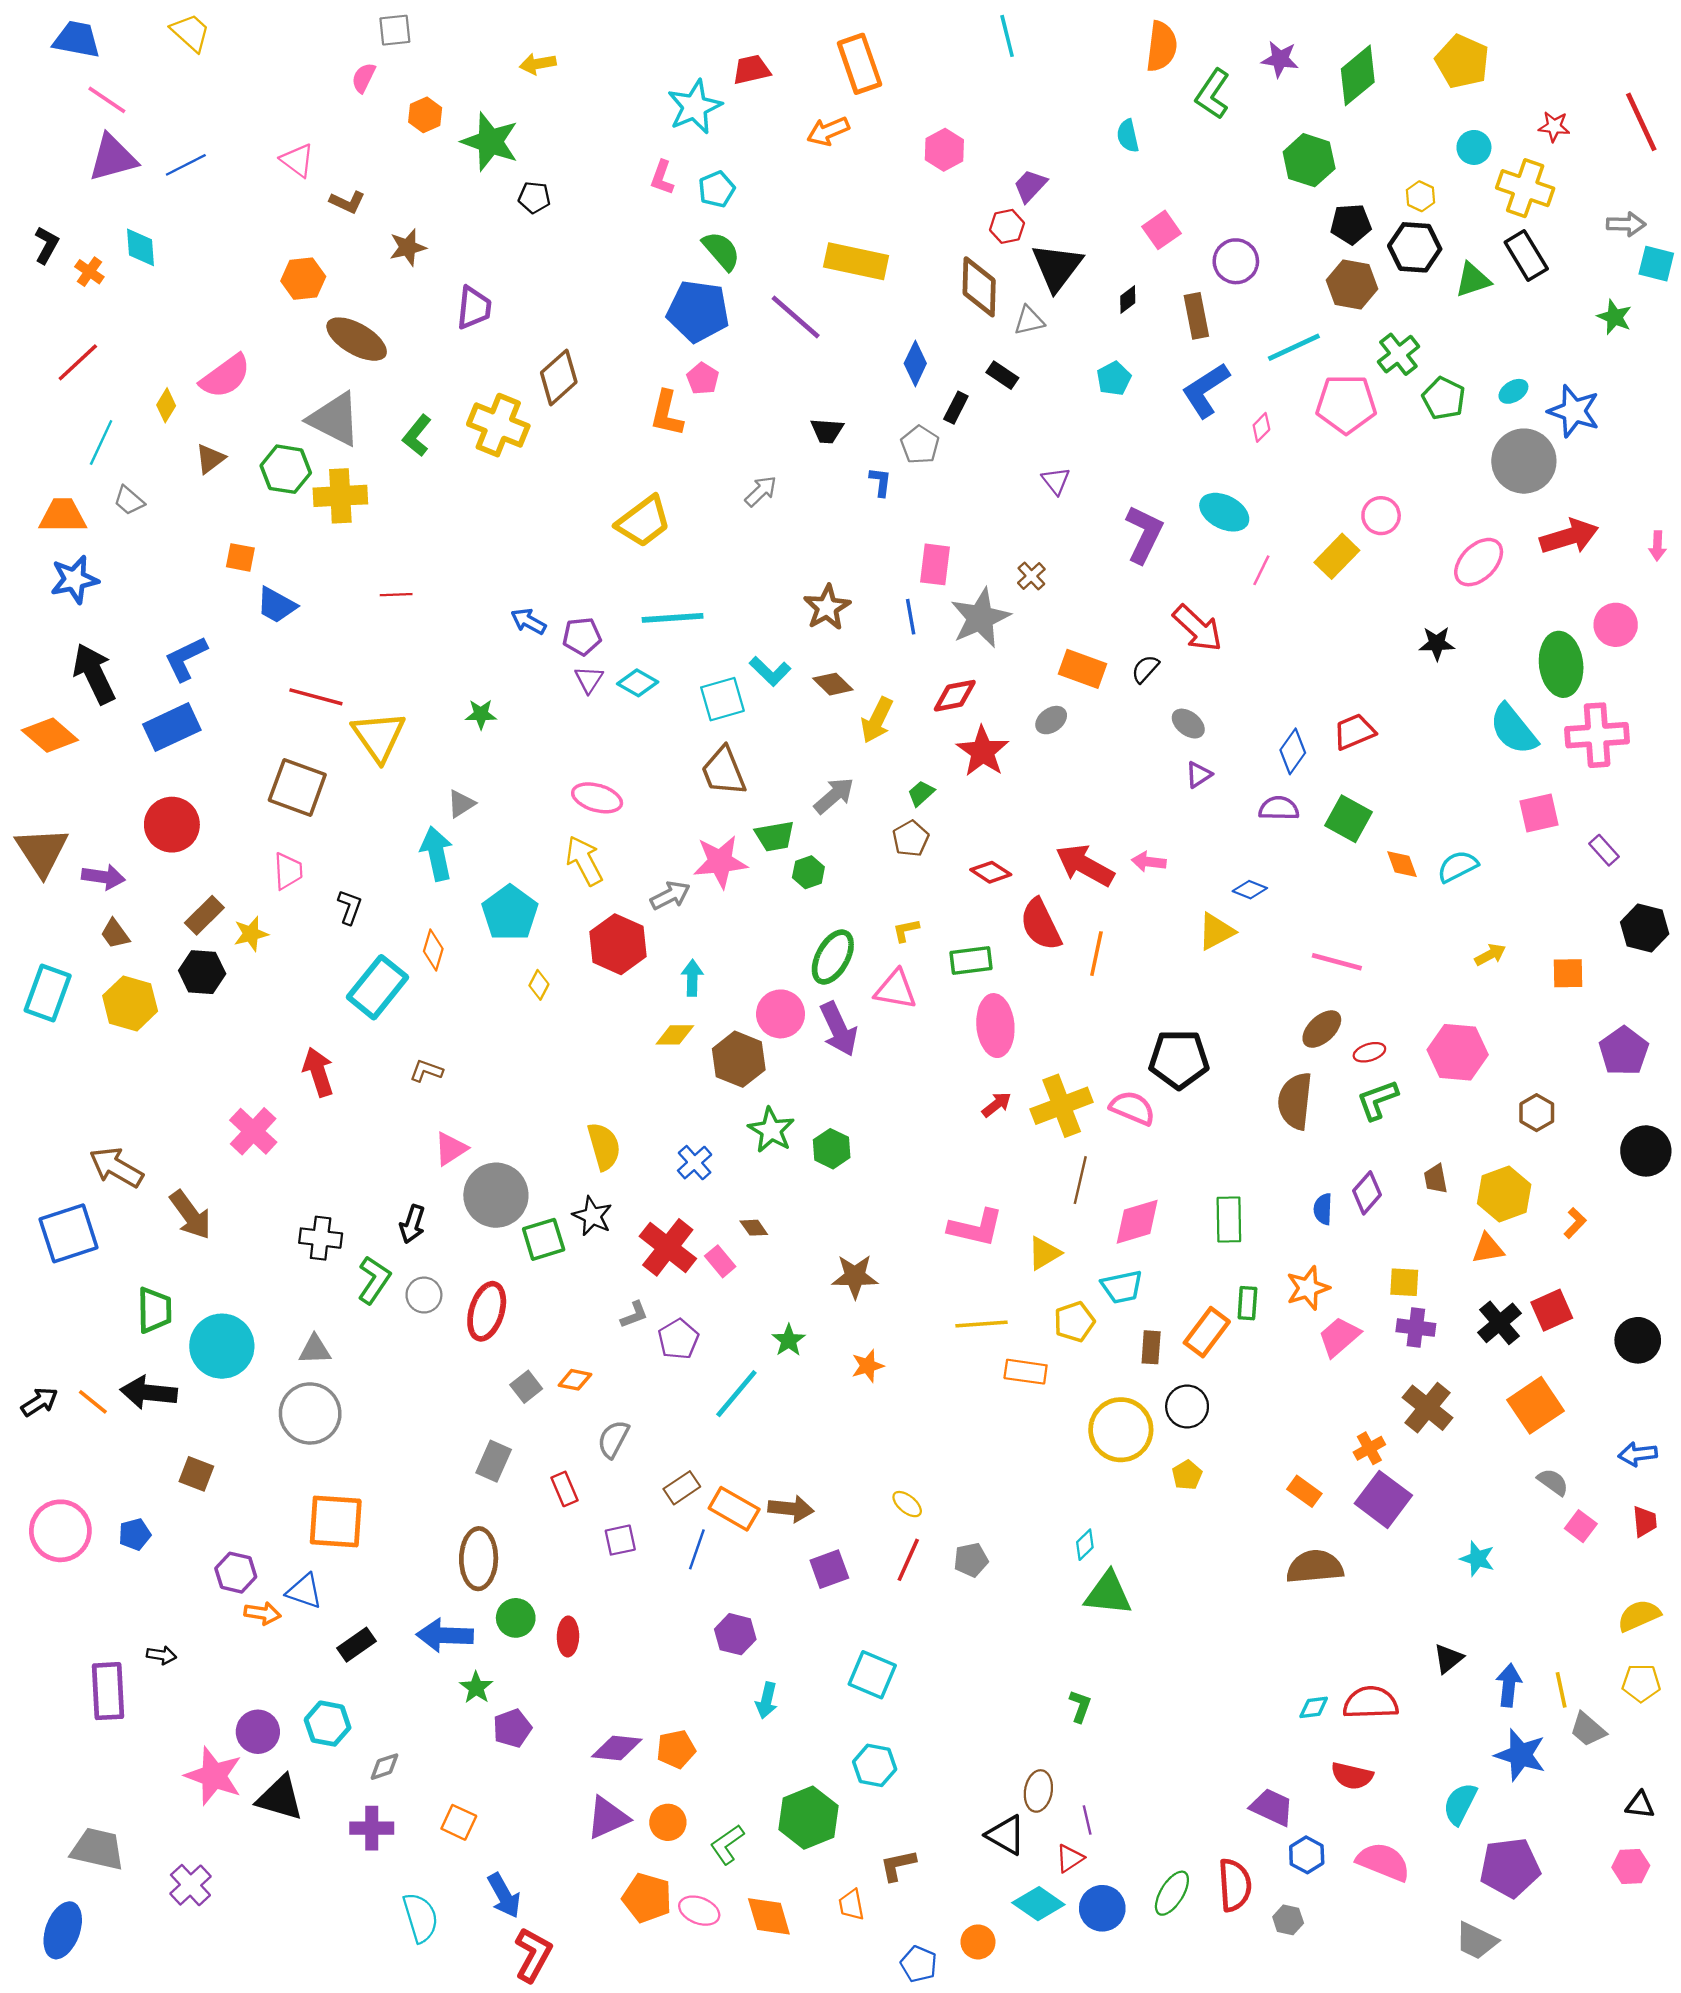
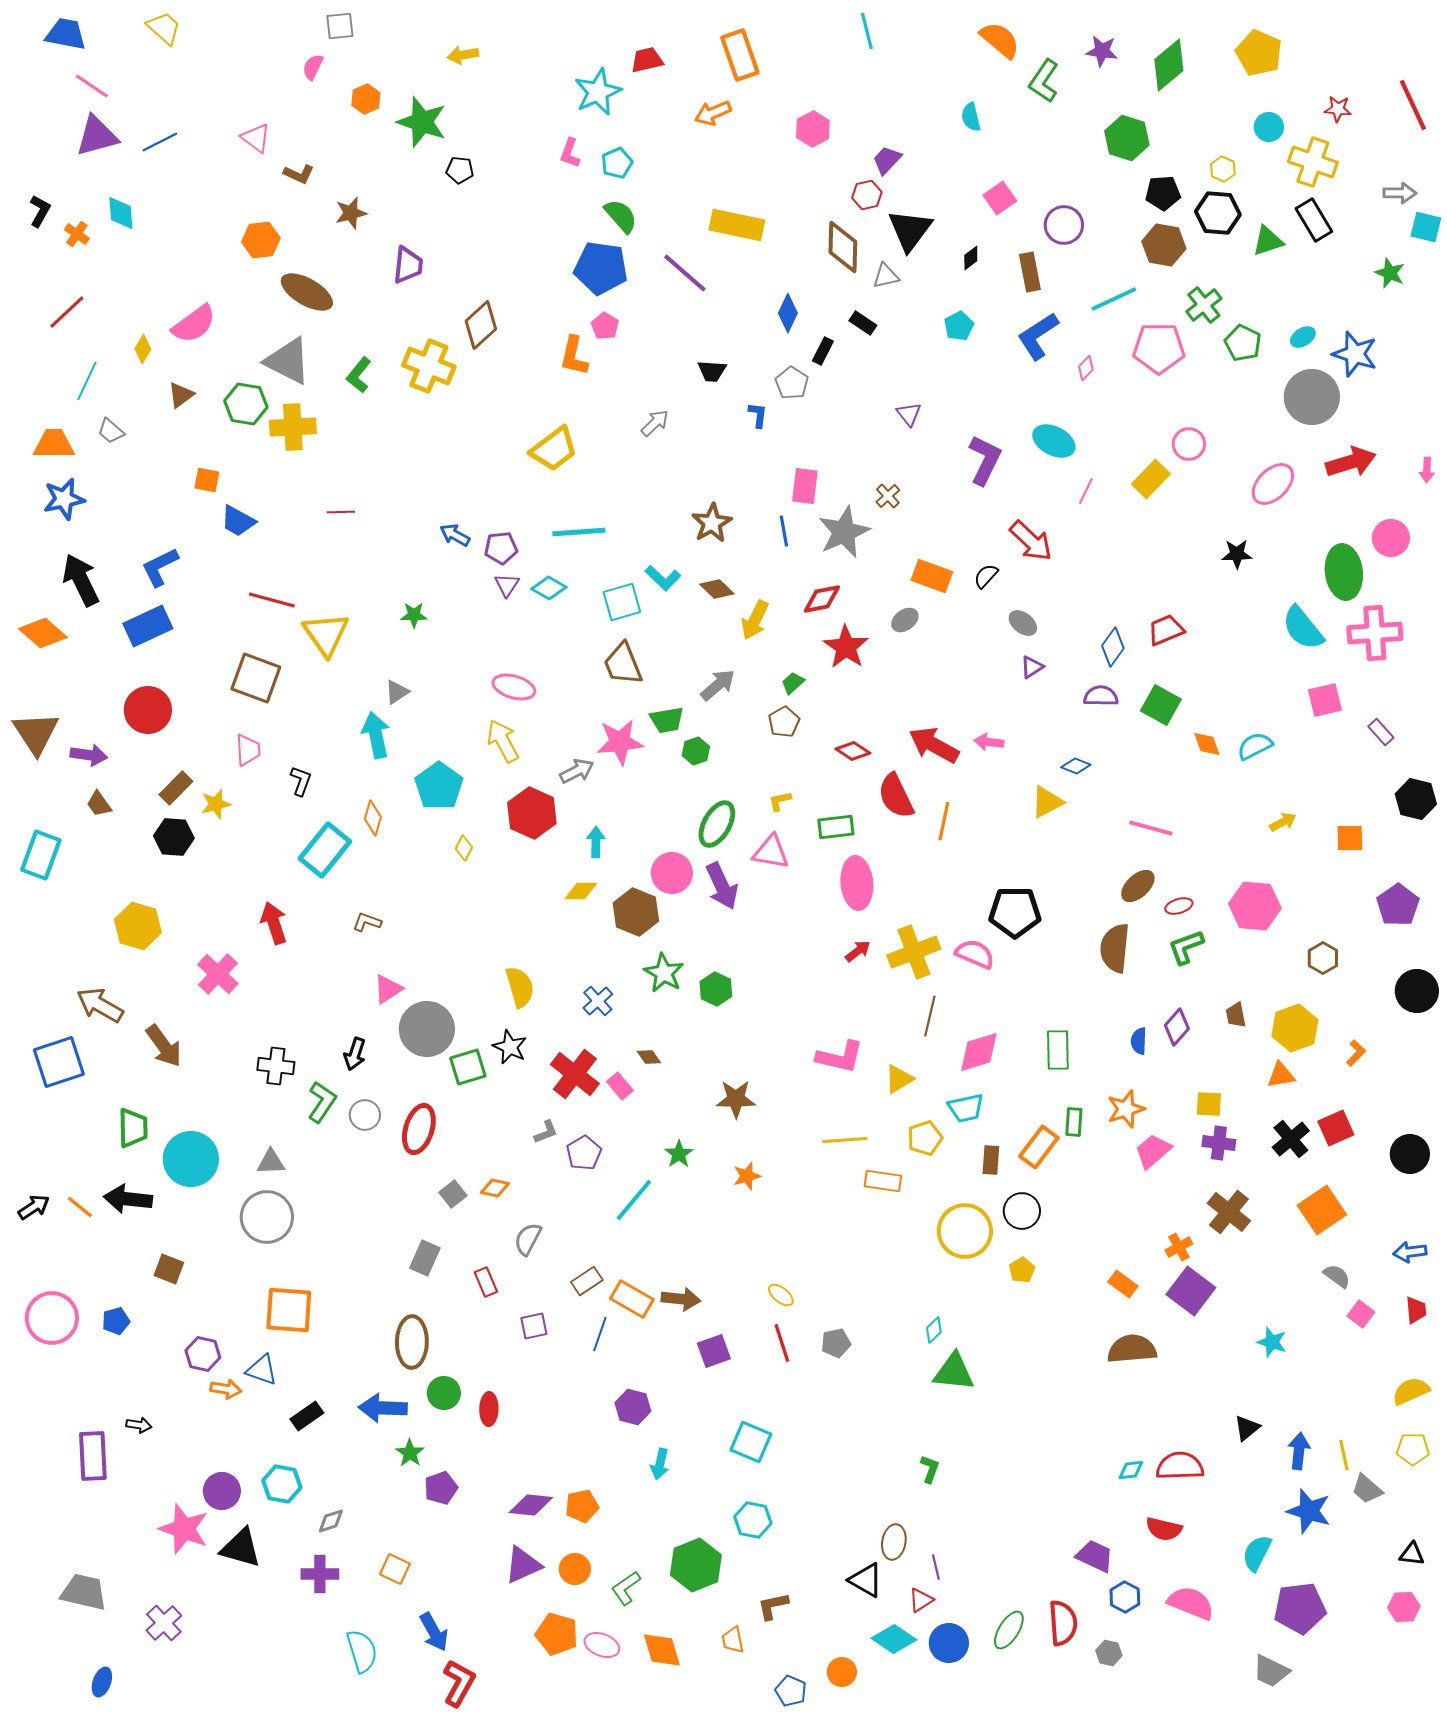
orange semicircle: (1162, 46) -> (1000, 40), turned -57
yellow hexagon: (130, 1003) -> (138, 926), moved
red line: (908, 1560) -> (782, 1343), turned -42
blue ellipse: (63, 1930) -> (102, 1682), moved, size x0.6

